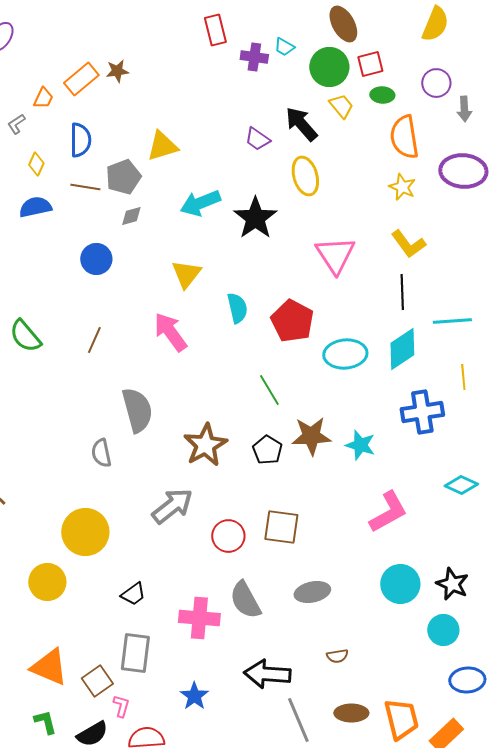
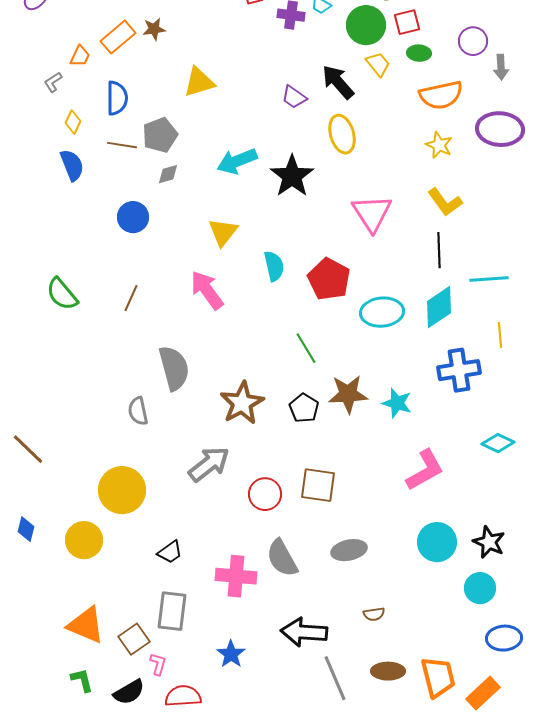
orange semicircle: (404, 137) -> (441, 95), turned -93
yellow triangle: (162, 146) -> (199, 82), moved
blue semicircle: (35, 207) -> (72, 165), turned 80

